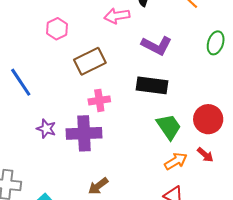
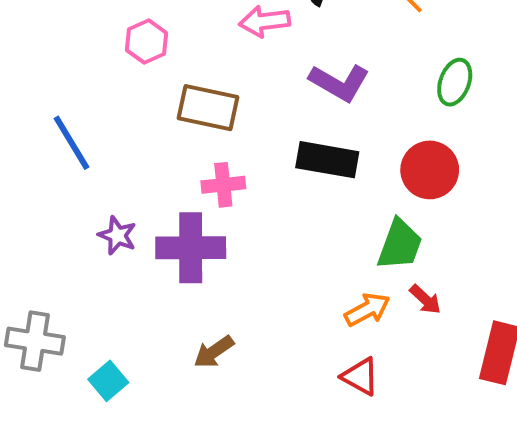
brown rectangle: (90, 61) -> (208, 108), turned 36
red circle: (208, 119) -> (430, 170), moved
green trapezoid: (169, 127) -> (400, 245), moved, turned 52

